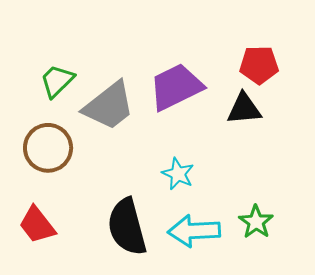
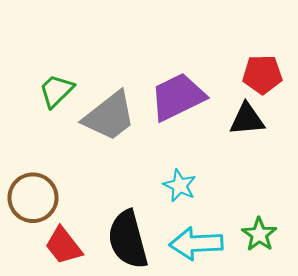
brown circle: (48, 148) -> (33, 198), moved
red trapezoid: (37, 225) -> (64, 246), moved

